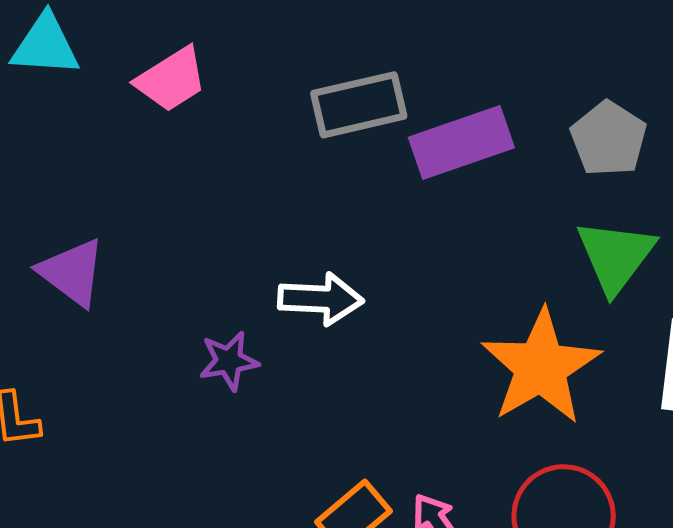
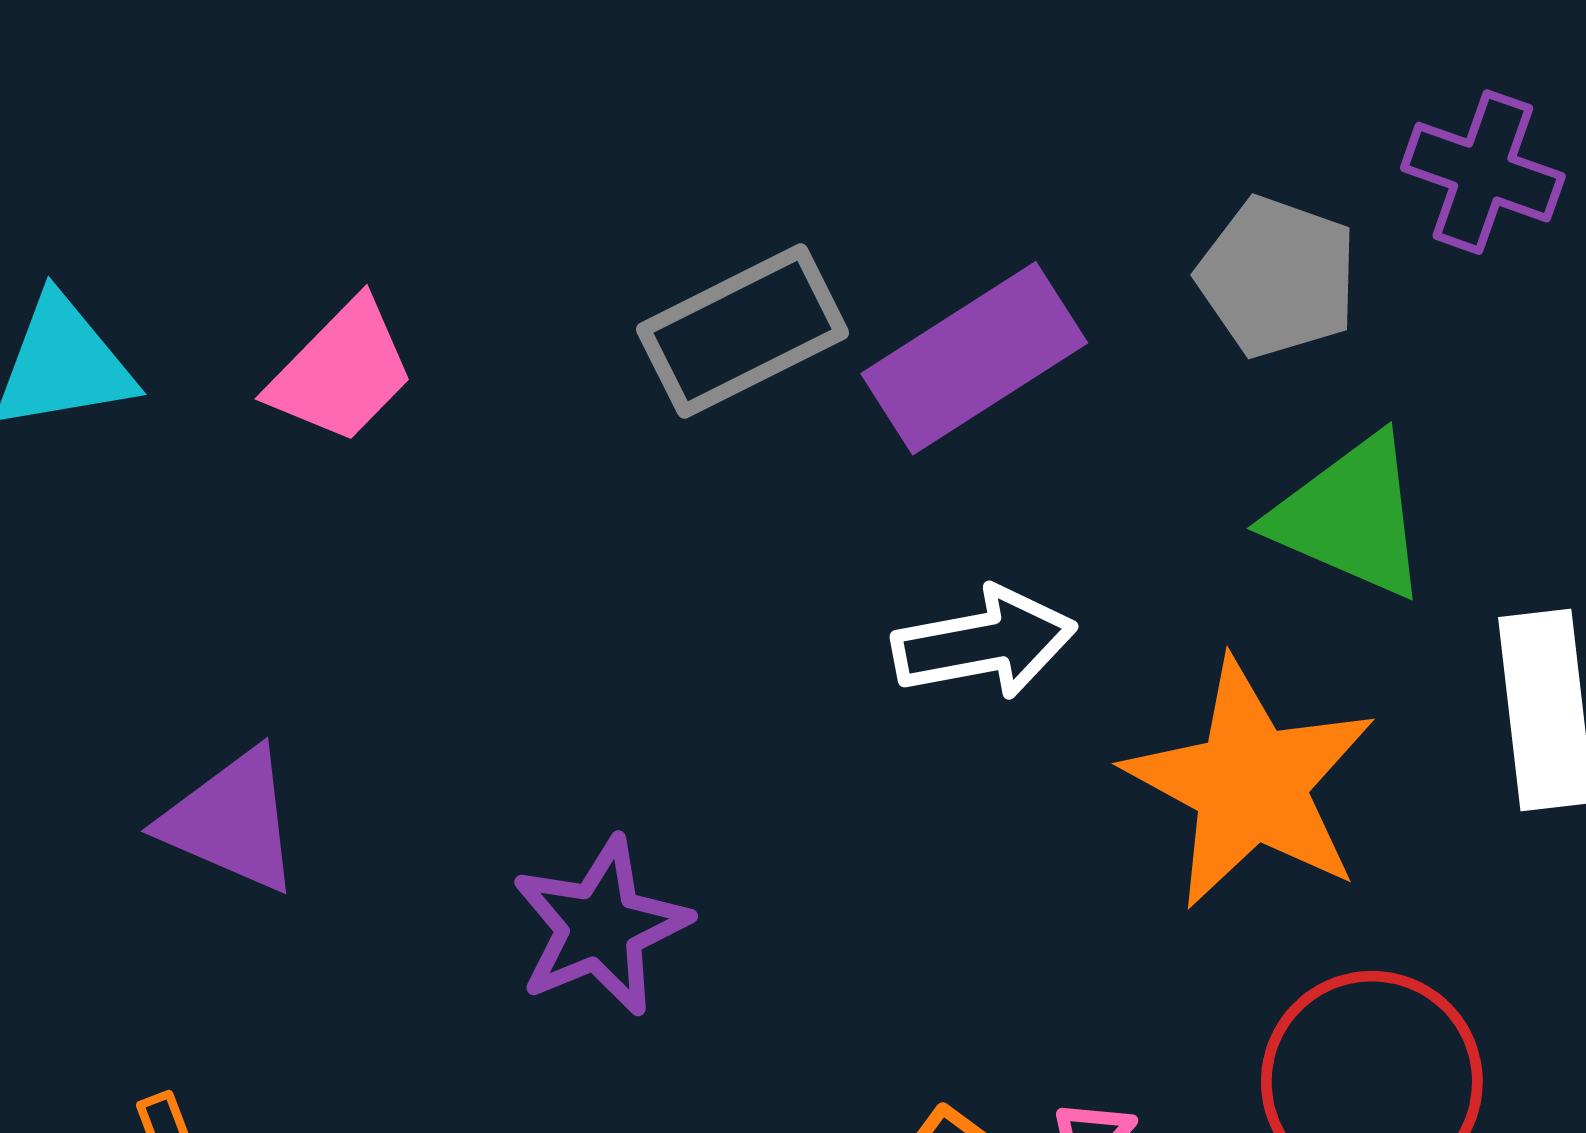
green triangle: (616, 256) -> (1350, 517), turned -30
white arrow: (321, 299) -> (984, 643), moved
purple star: (229, 361) -> (600, 926), size x1.4

